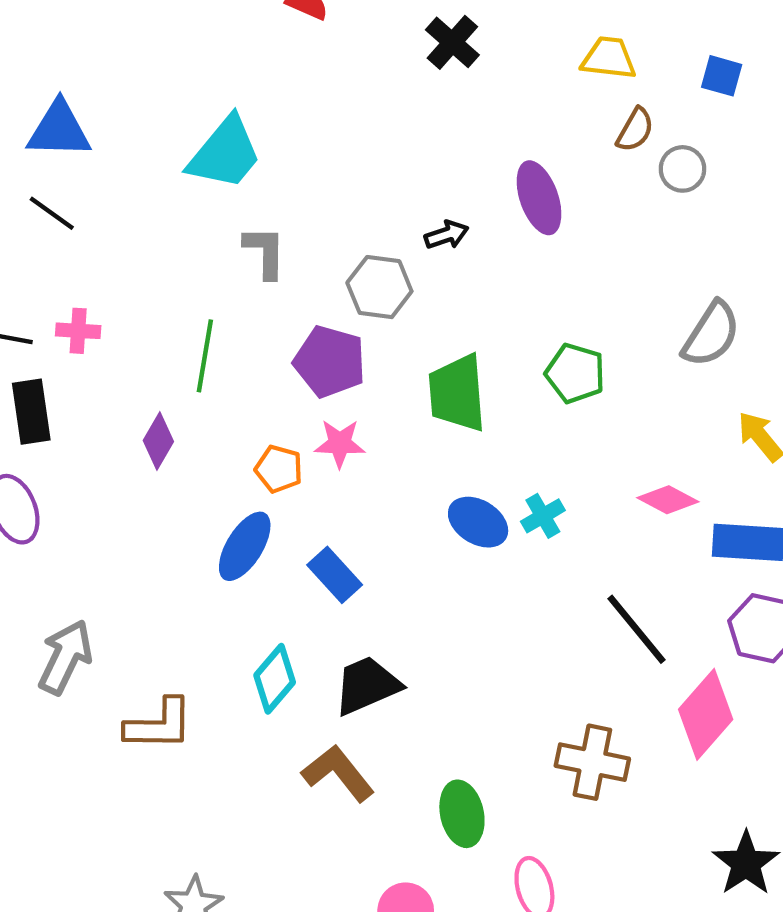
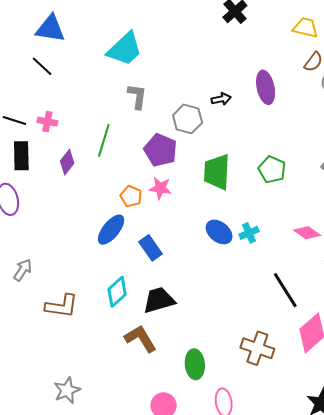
purple diamond: (158, 441) -> (67, 162), moved
gray arrow: (65, 657) -> (23, 270), size x0.7

